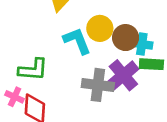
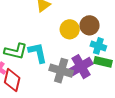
brown circle: (126, 38) -> (90, 25), moved
cyan L-shape: (77, 41) -> (38, 53), moved

